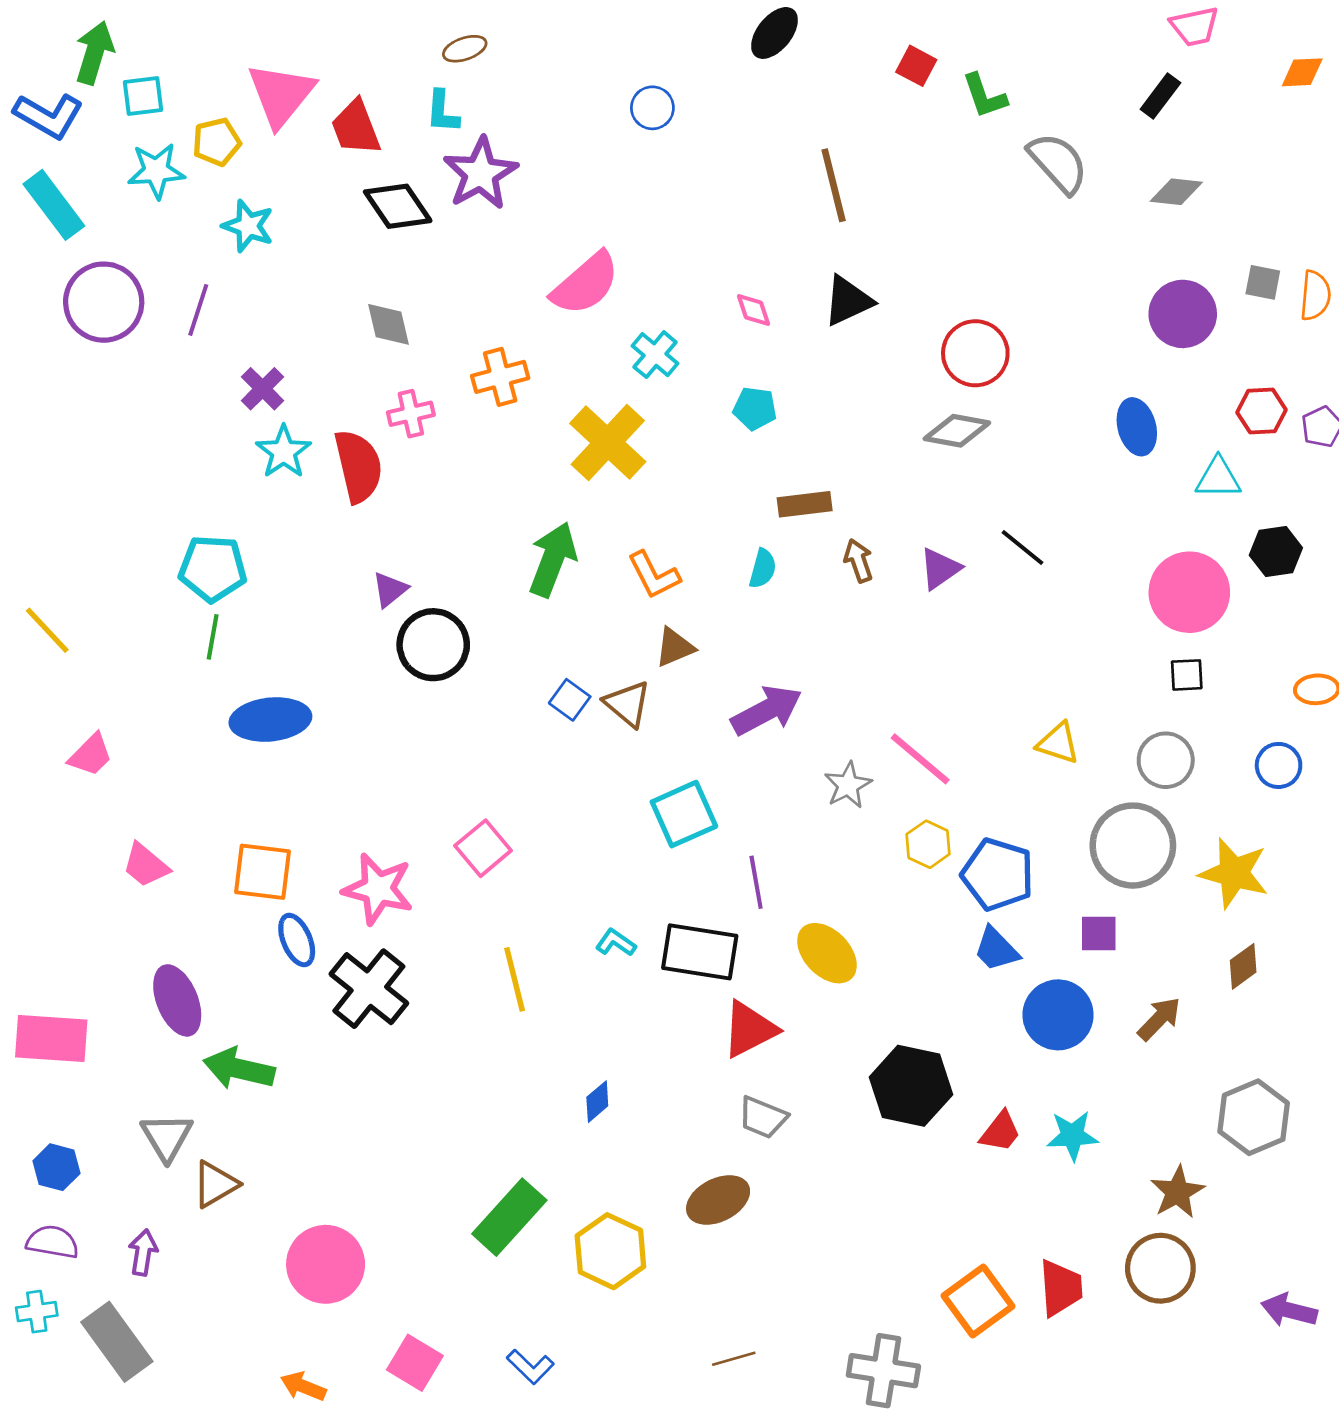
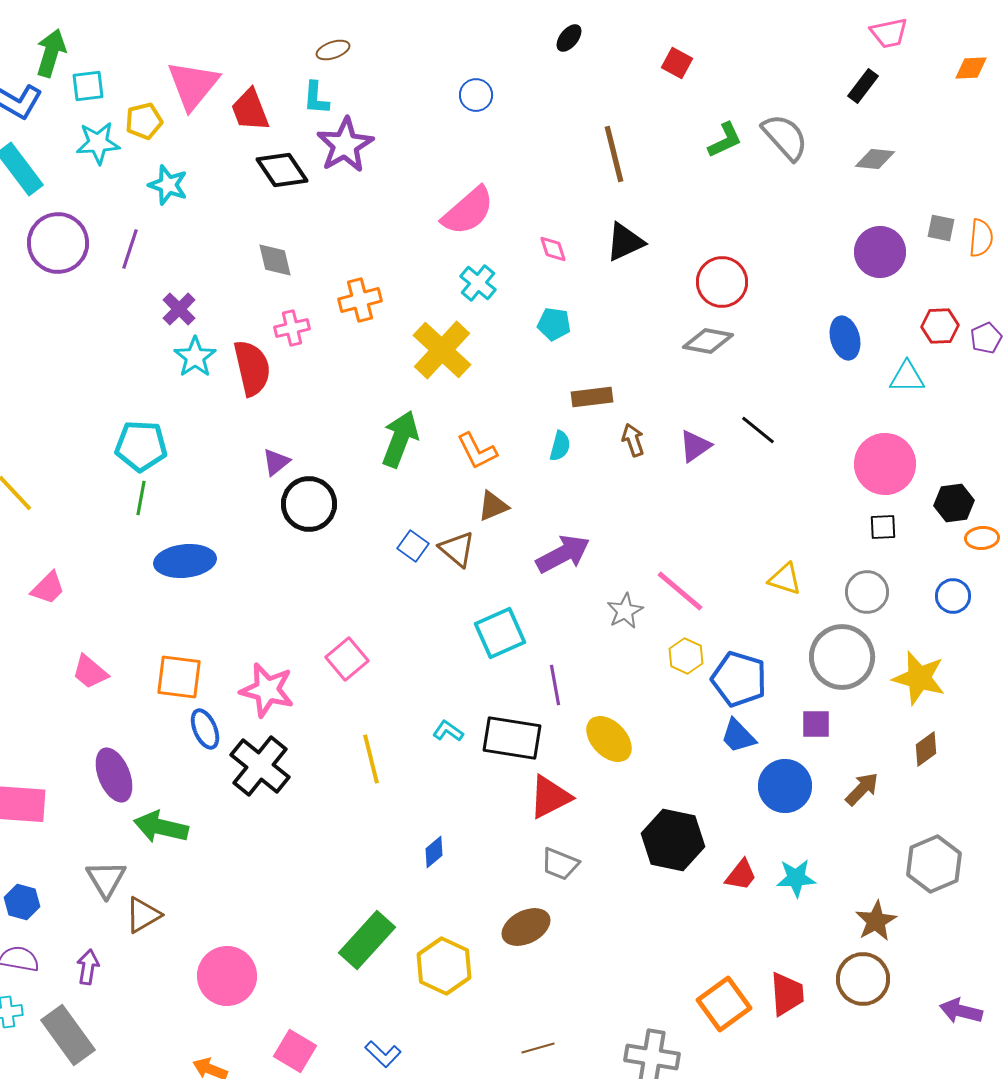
black ellipse: (774, 33) -> (569, 38), size x0.7
green L-shape: (985, 96) -> (725, 140), moved, turned -96
pink semicircle: (585, 284) -> (468, 211), moved
black hexagon: (1276, 551) -> (954, 503), moved

